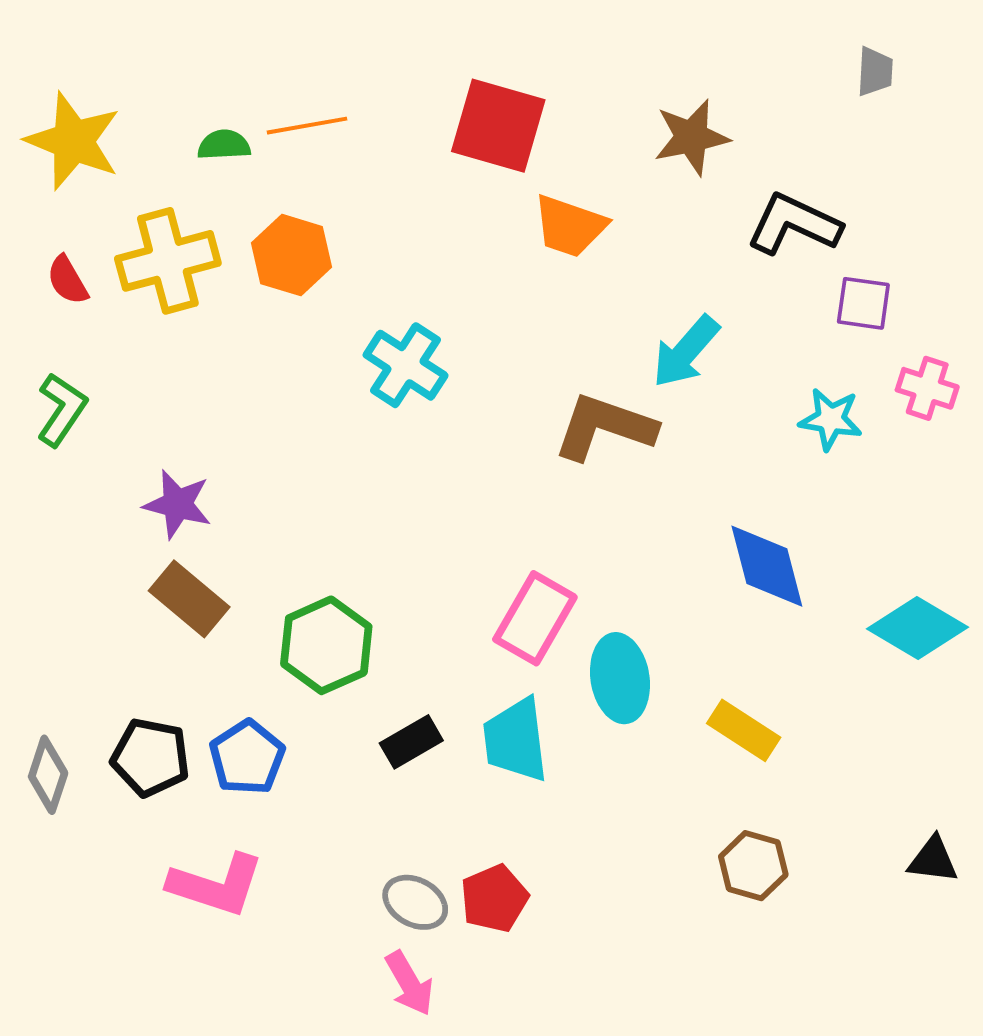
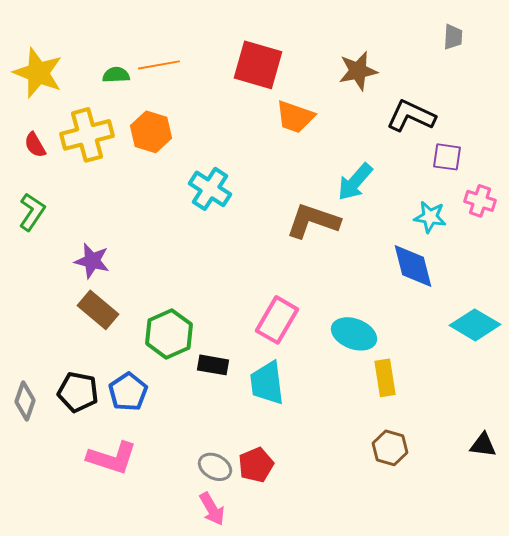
blue diamond: (767, 566) -> (413, 266), moved
cyan ellipse: (620, 678) -> (354, 334), moved, turned -60
yellow rectangle: (744, 730) -> (385, 378), turned 48
black rectangle: (411, 742) -> (213, 365), moved, turned 40

